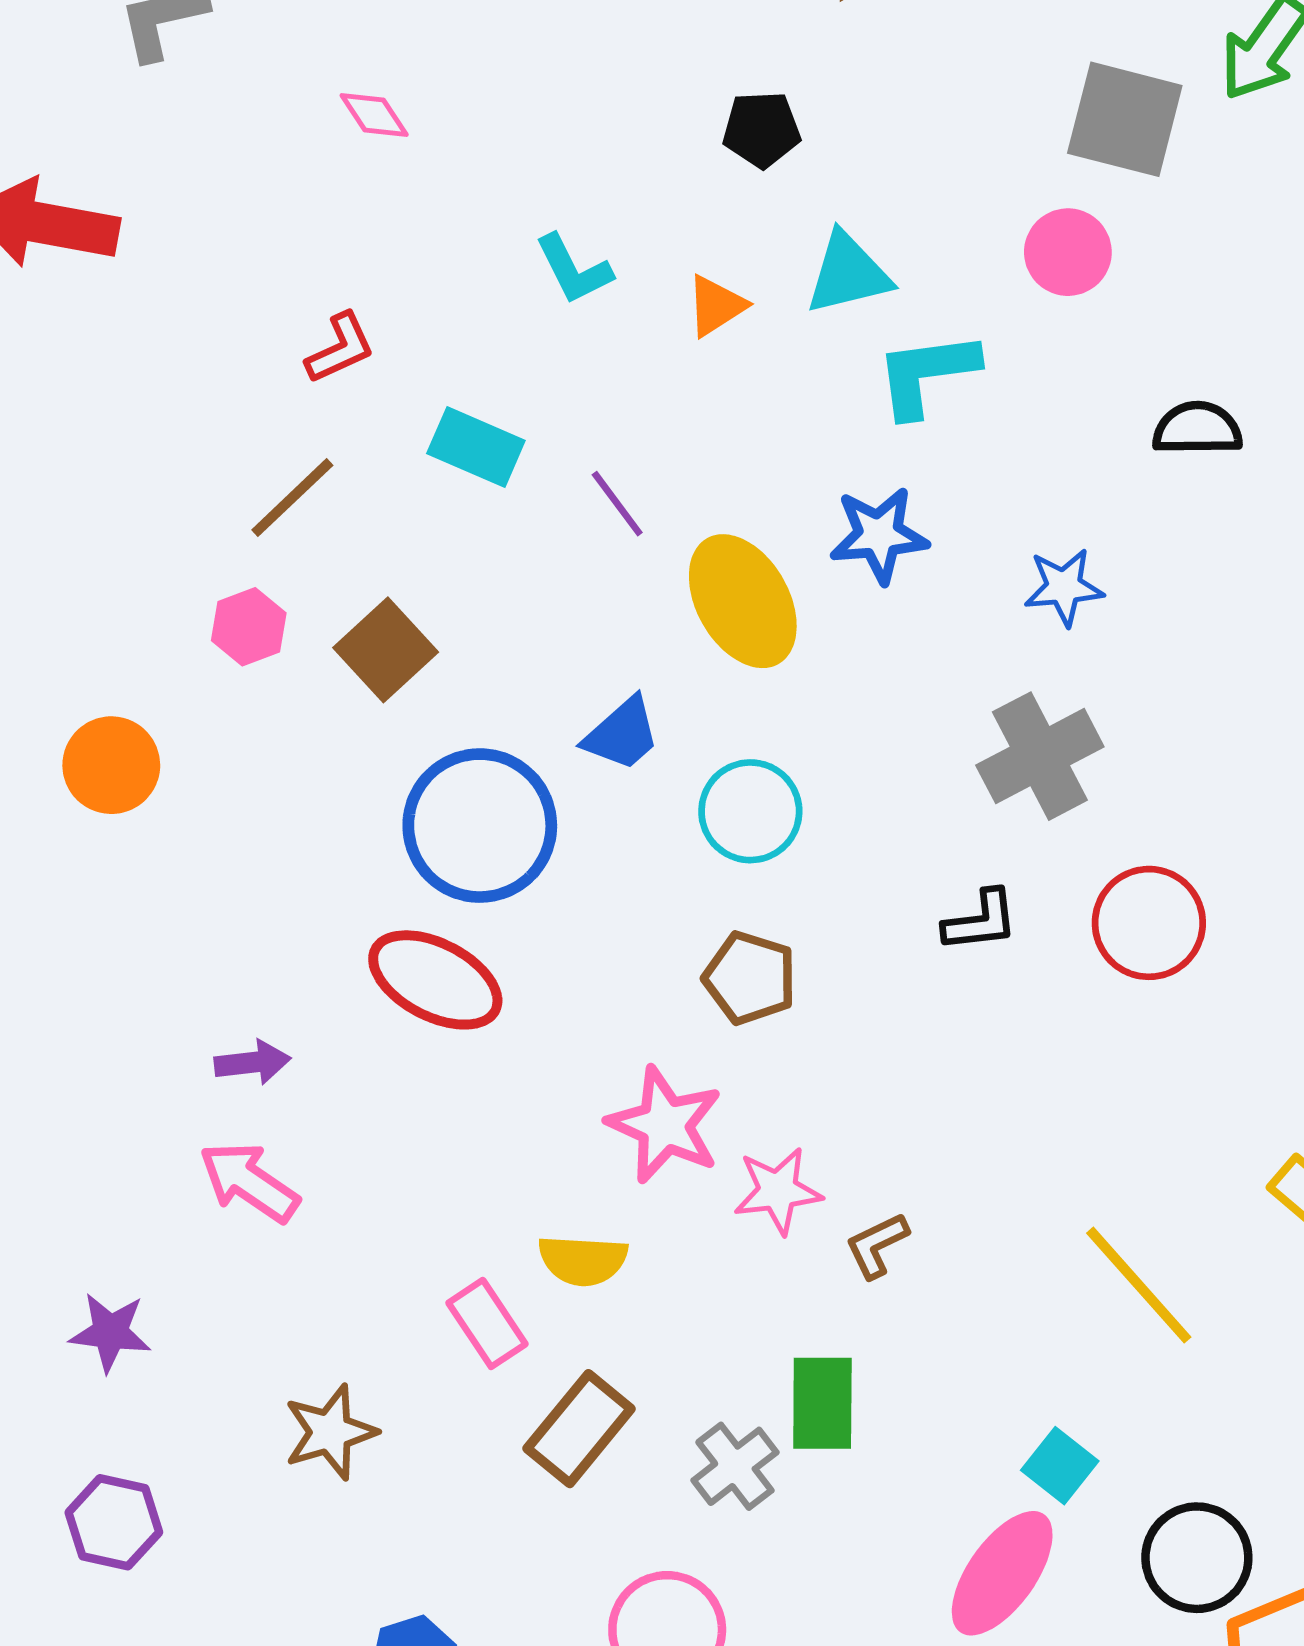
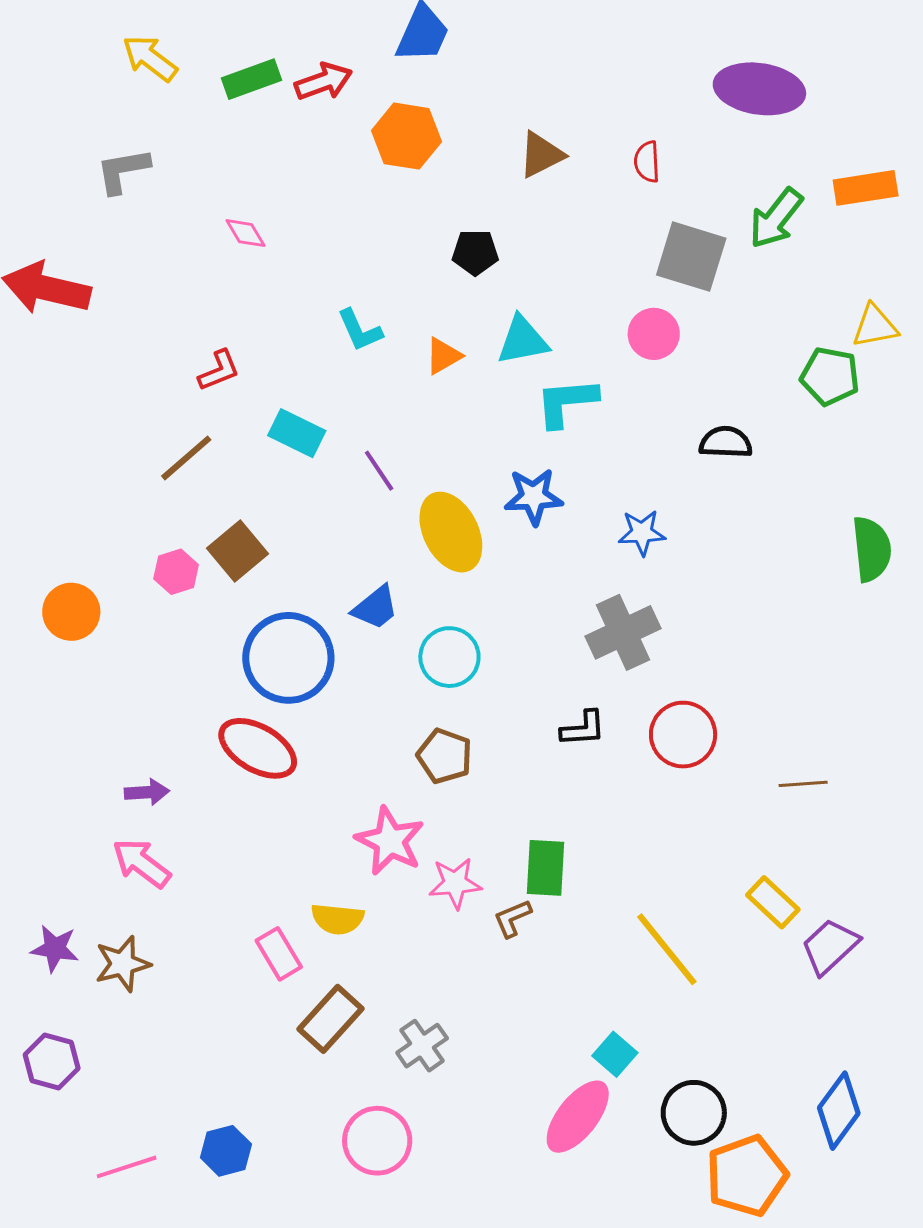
pink hexagon: (249, 627) -> (176, 572), moved
green rectangle: (822, 1403) -> (545, 868), moved
brown star: (330, 1432) -> (123, 964), moved

